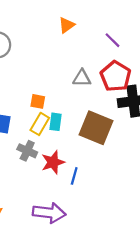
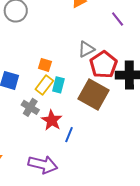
red pentagon: (116, 76) -> (103, 65), moved
gray triangle: (82, 78) -> (86, 49), turned -36
red star: (53, 162) -> (52, 120), turned -30

